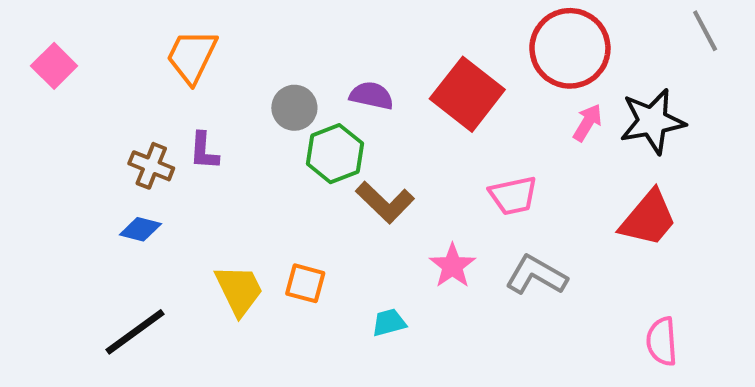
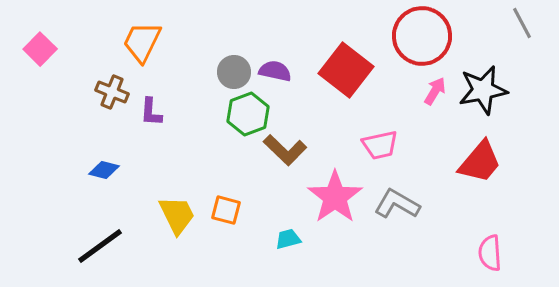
gray circle: (294, 108) -> (234, 72), moved
brown cross: (151, 166) -> (112, 92), moved
pink star: (452, 266) -> (335, 197), size x1.6

